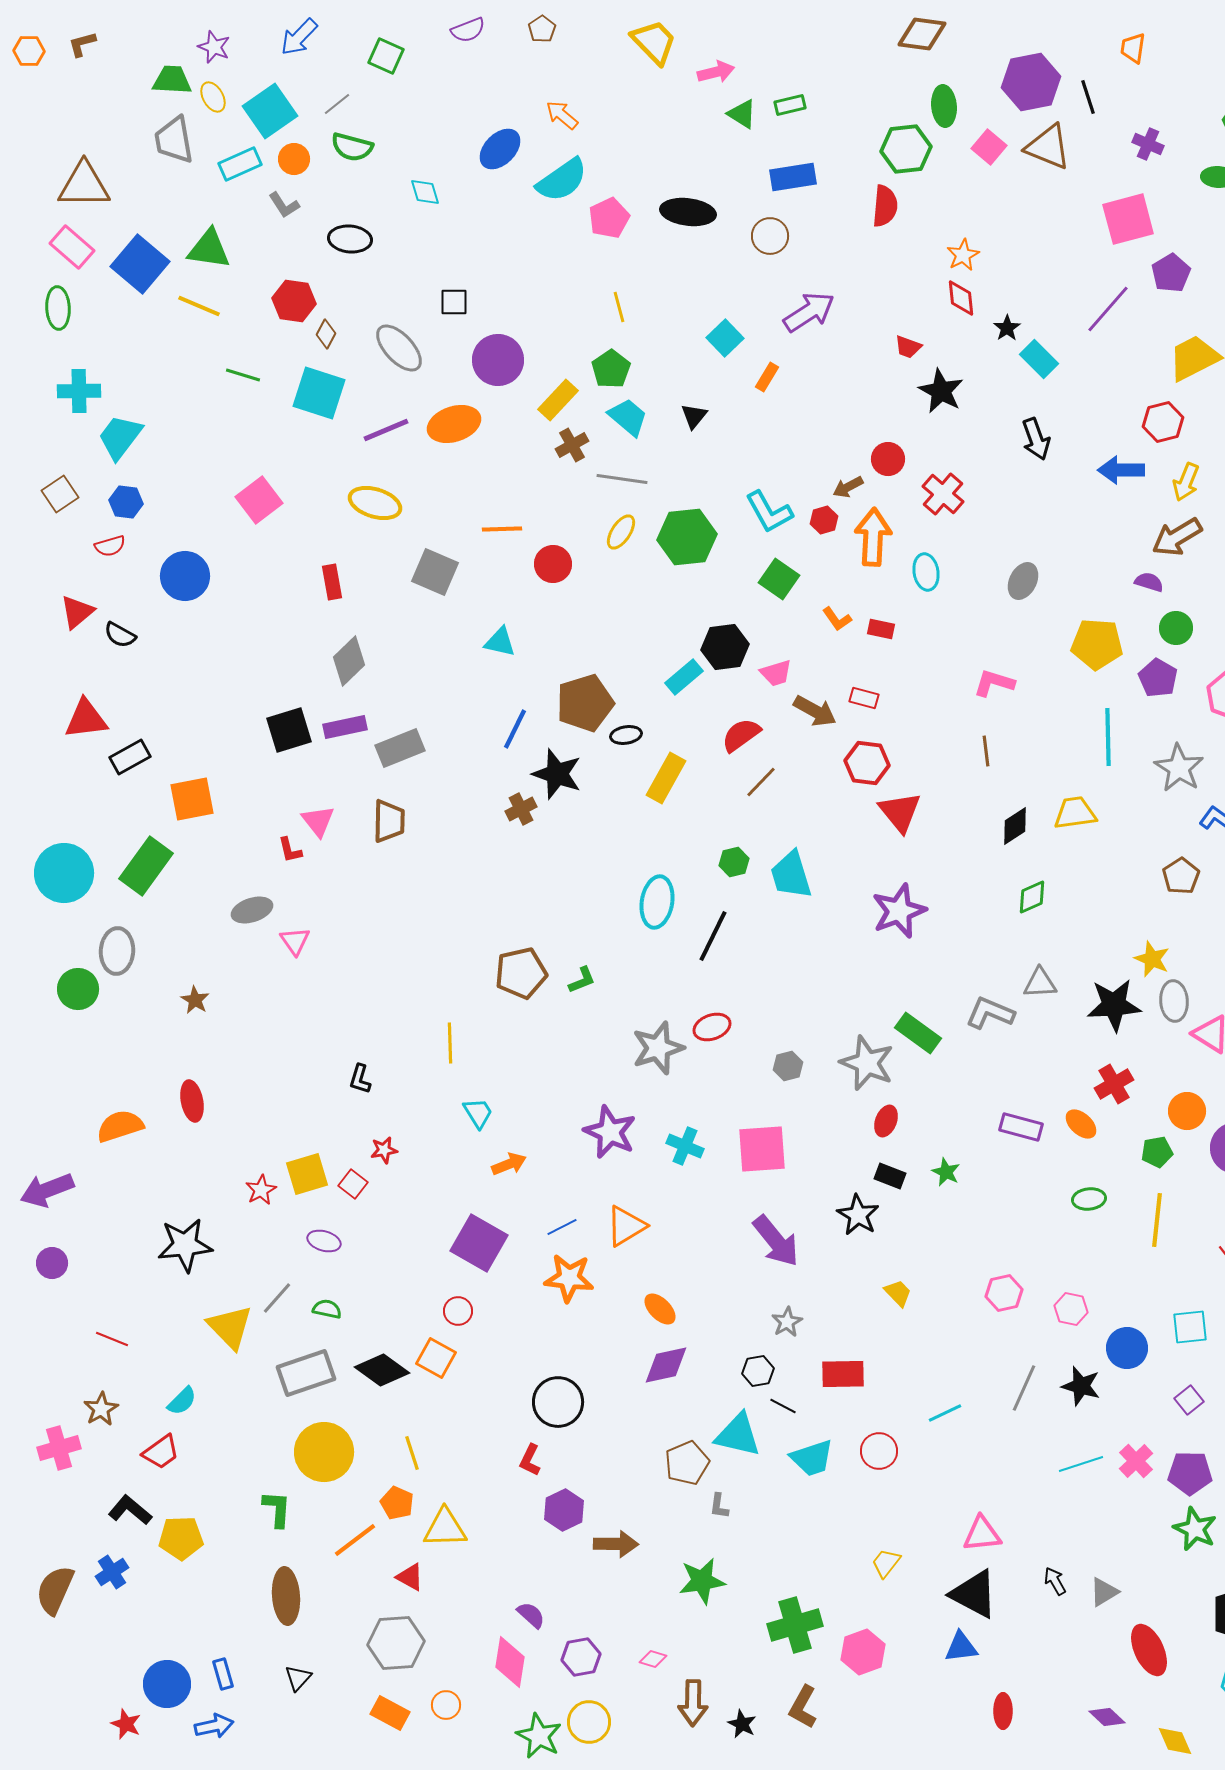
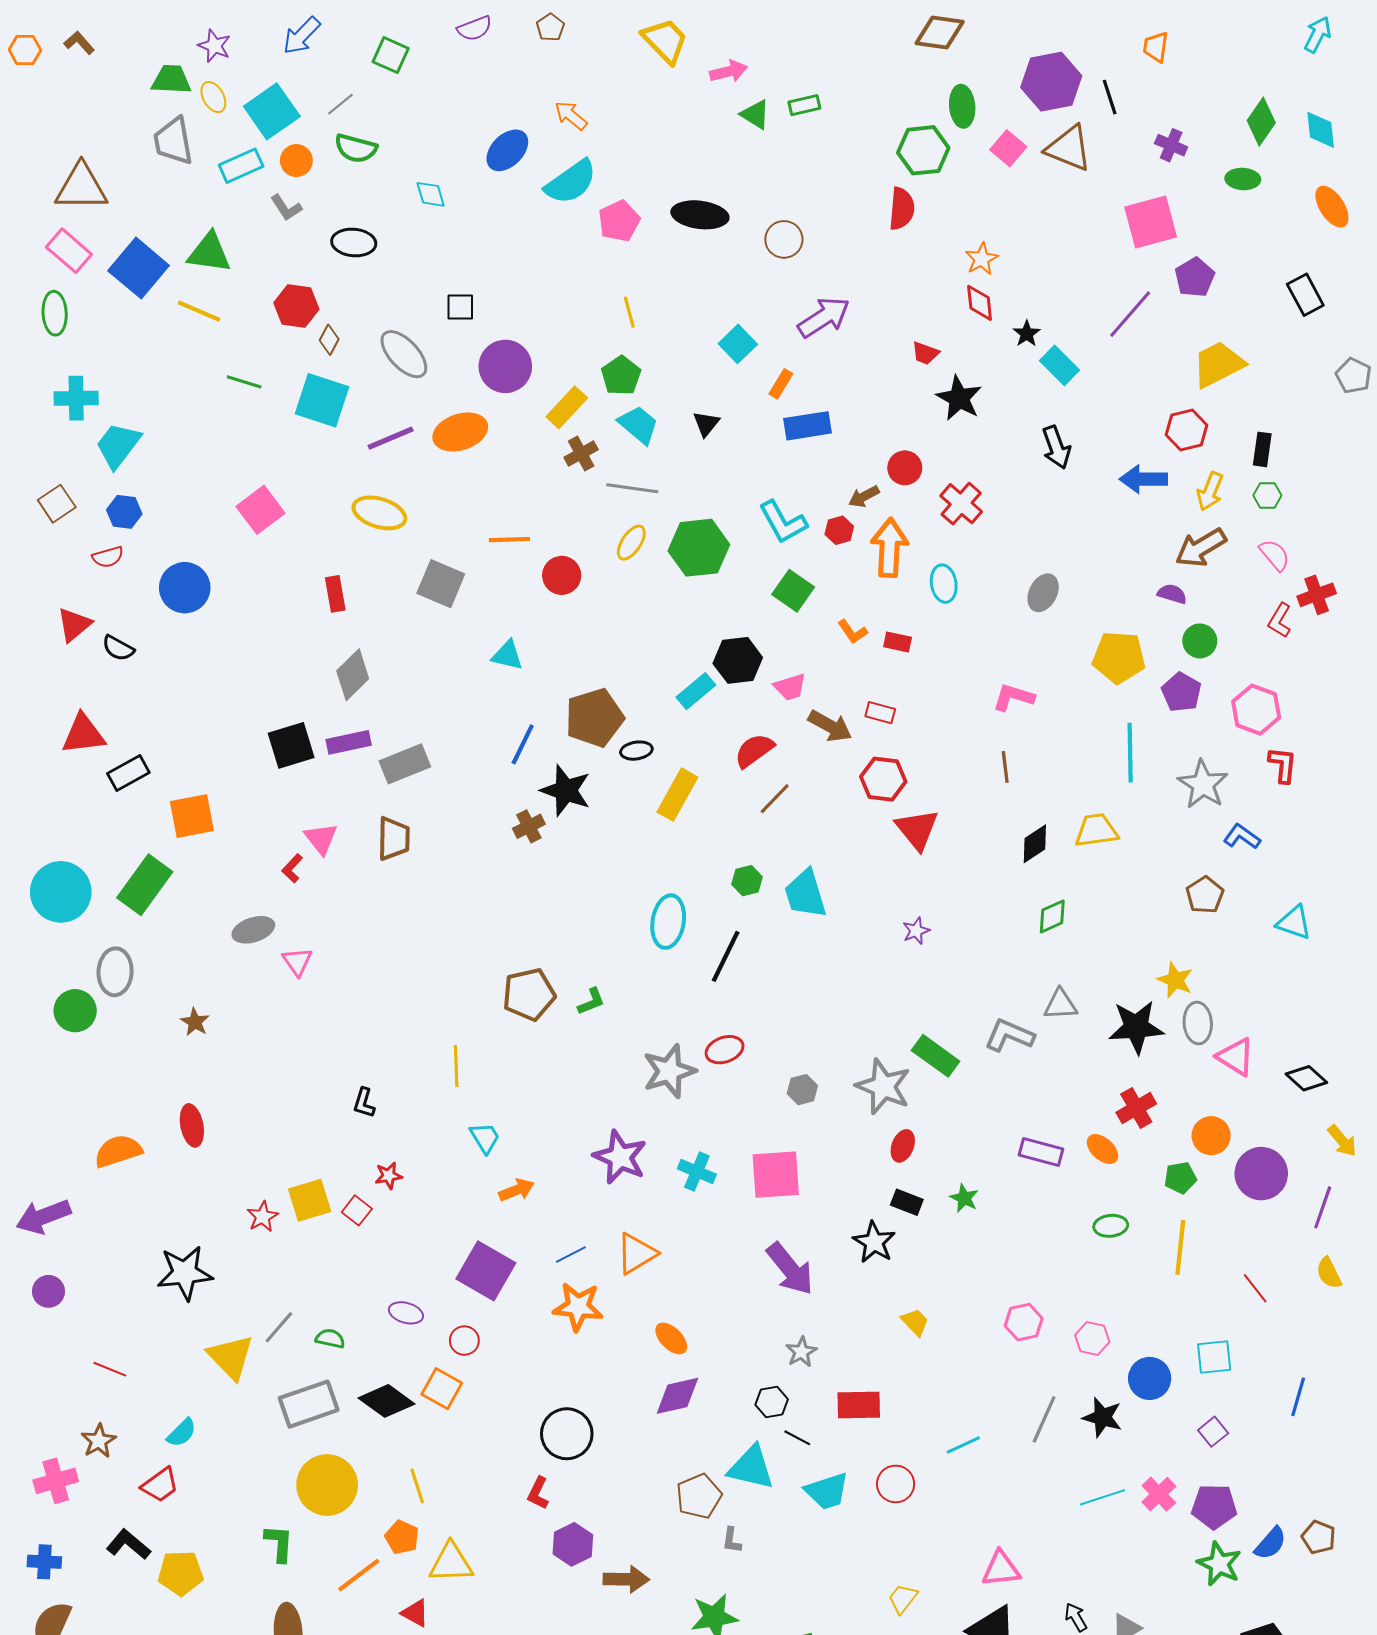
brown L-shape: (82, 44) -> (79, 43), turned 64
blue rectangle: (793, 177) -> (807, 426), moved
red L-shape: (290, 850) -> (292, 868), turned 56
purple star: (899, 911) -> (916, 931), size x0.5
purple ellipse: (324, 1241) -> (406, 1313), moved
blue cross: (112, 1572) -> (44, 1562), moved, turned 36

